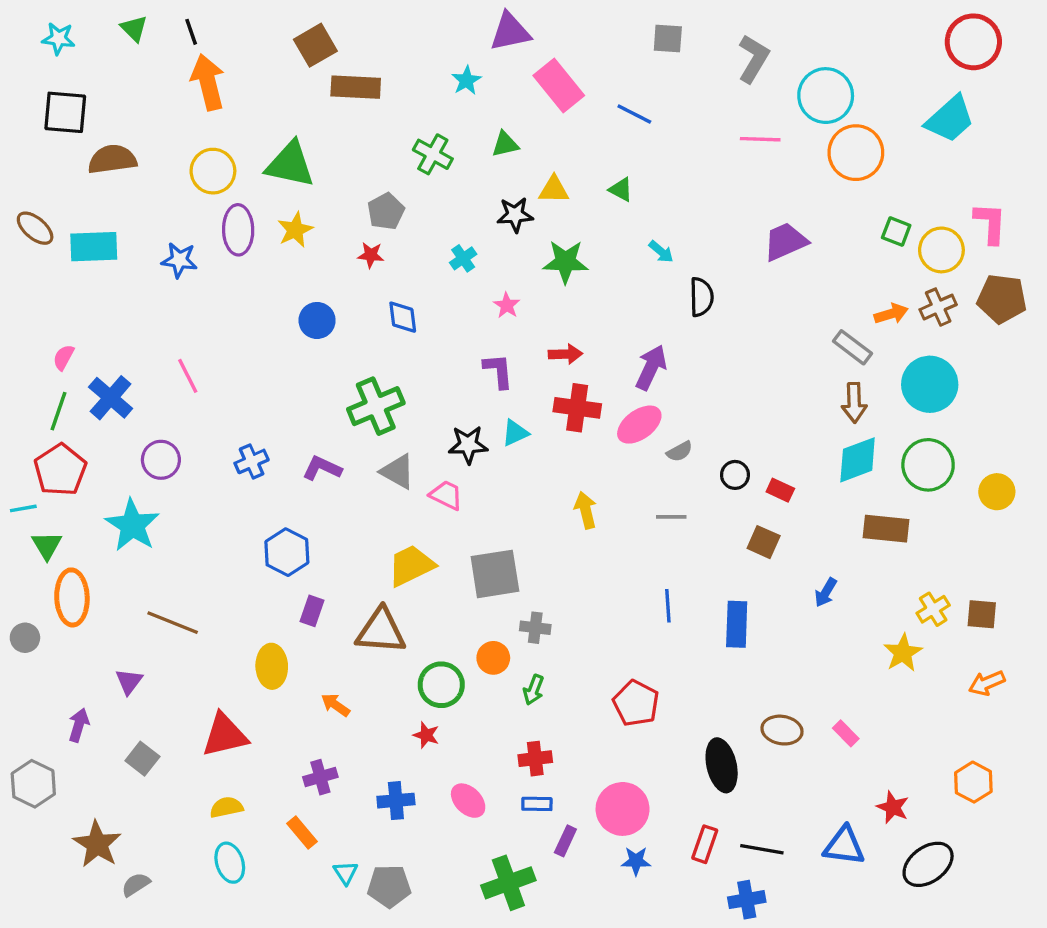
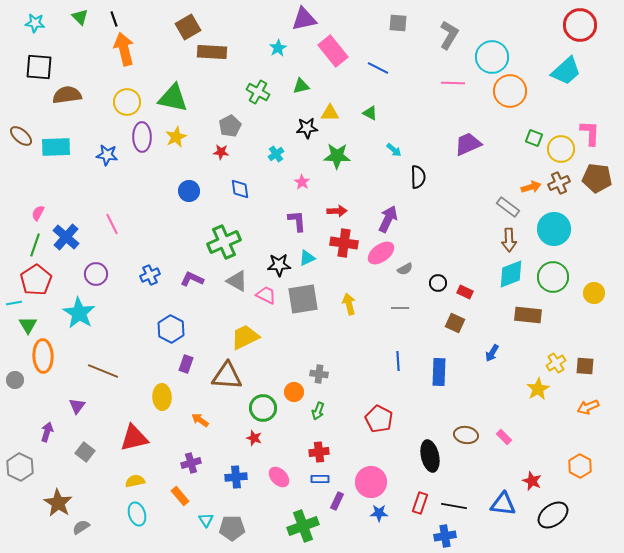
gray square: (495, 574) -> (303, 299), moved

